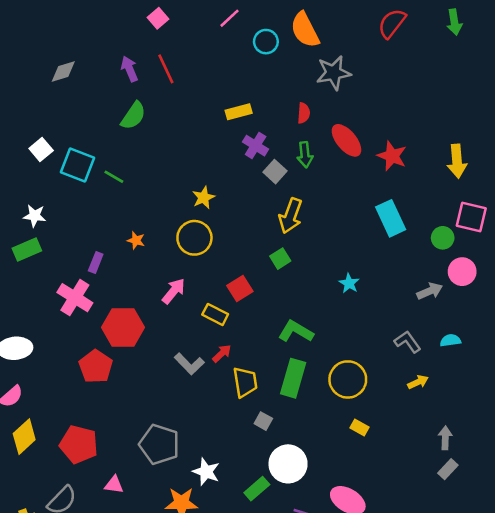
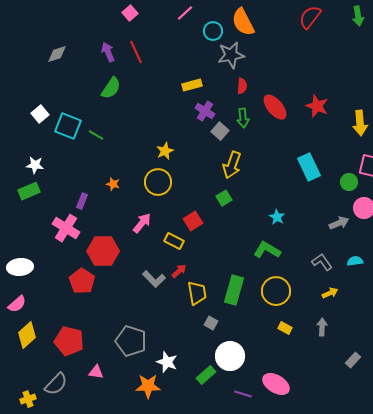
gray star: (333, 73) -> (231, 55), moved
red star: (392, 156) -> (317, 106), moved
green L-shape: (296, 331) -> (267, 250), moved
gray arrow: (445, 438) -> (322, 327), moved

